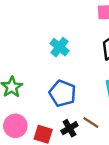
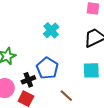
black cross: (69, 128) -> (28, 80), moved

